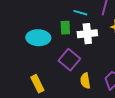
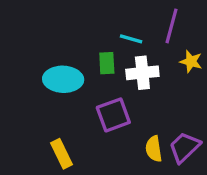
purple square: (69, 60) -> (113, 115), turned 30
yellow semicircle: (85, 81) -> (154, 149), moved

